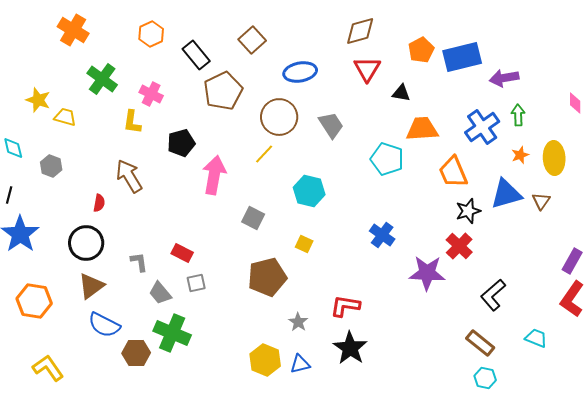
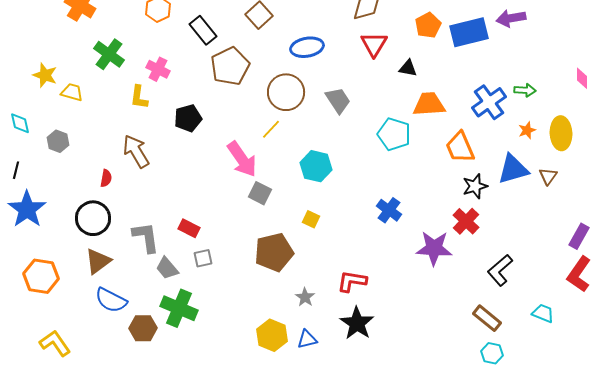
purple arrow: (504, 78) -> (511, 18), moved
green arrow: (518, 115) -> (525, 90), turned 95
pink arrow: (214, 175) -> (242, 159), moved, turned 135
gray L-shape: (139, 262) -> (146, 237), size x1.6

